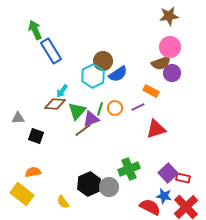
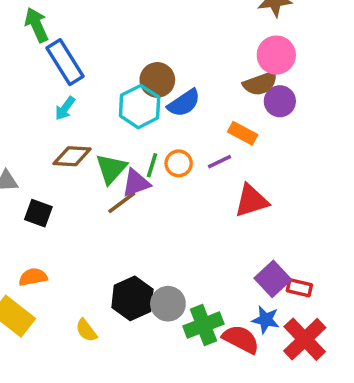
cyan arrow: (62, 91) -> (65, 108), moved
green cross: (129, 169) -> (203, 325), moved

